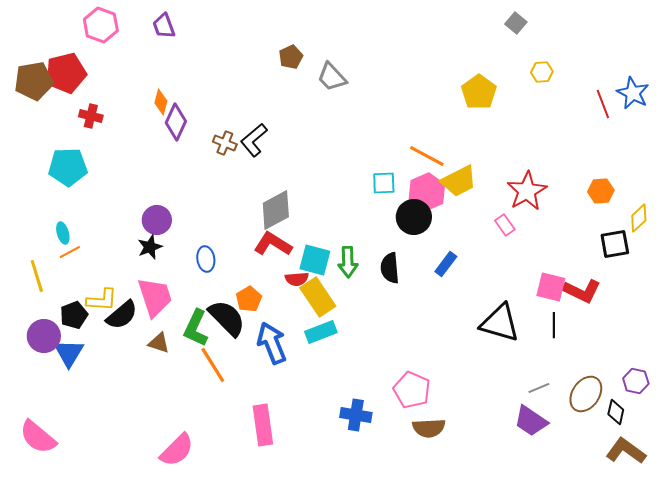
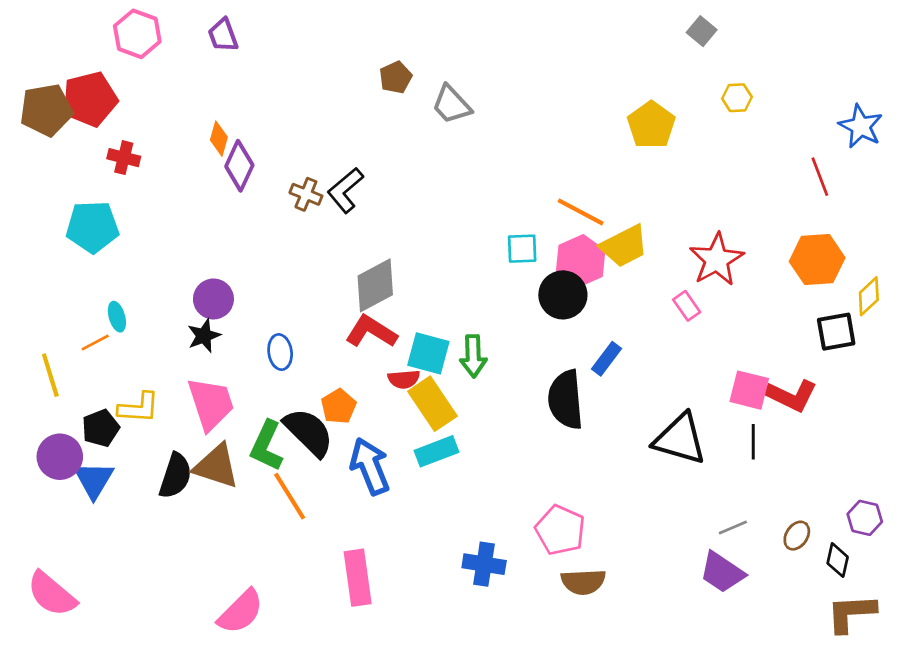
red line: (603, 104) -> (820, 177), moved
orange hexagon: (601, 191) -> (817, 260), size x1.5
cyan ellipse: (63, 233) -> (117, 317), moved
black semicircle: (390, 268) -> (566, 400), moved, size x1.4
black semicircle: (122, 315) -> (175, 476), moved, turned -32
brown triangle: (159, 343) -> (216, 466), size x1.6
brown ellipse: (586, 394) -> (797, 536), size x0.6
brown L-shape: (626, 451) -> (851, 613), turned -39

